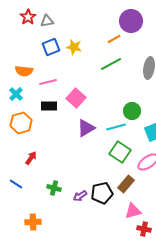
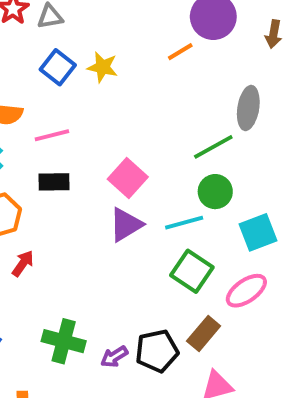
blue square: (51, 47) -> (58, 67), turned -30
green line: (111, 64) -> (213, 147), moved
pink square: (76, 98) -> (128, 178), moved
red arrow: (31, 158) -> (23, 263), moved
green cross: (54, 188) -> (64, 341), size x1.5

